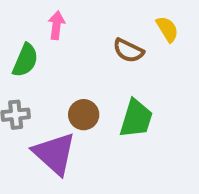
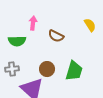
brown semicircle: (128, 51) -> (56, 36), moved
green semicircle: (25, 60) -> (17, 41), turned 66

